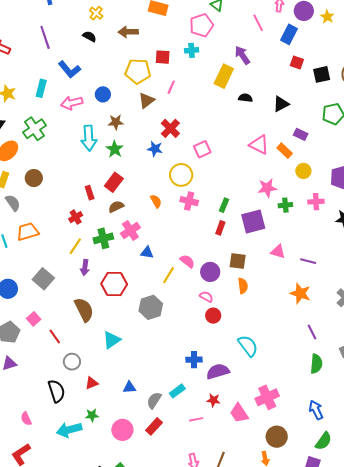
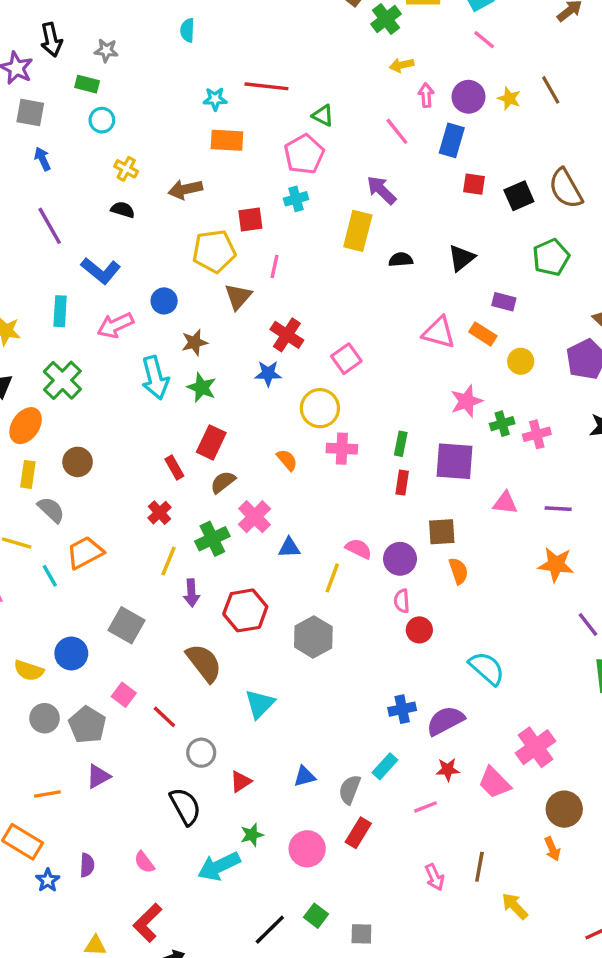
pink cross: (316, 202) -> (537, 434), moved
purple square: (253, 222) -> (455, 461), turned 30
pink semicircle: (206, 297) -> (402, 601), turned -112

